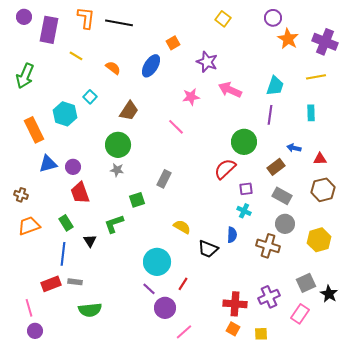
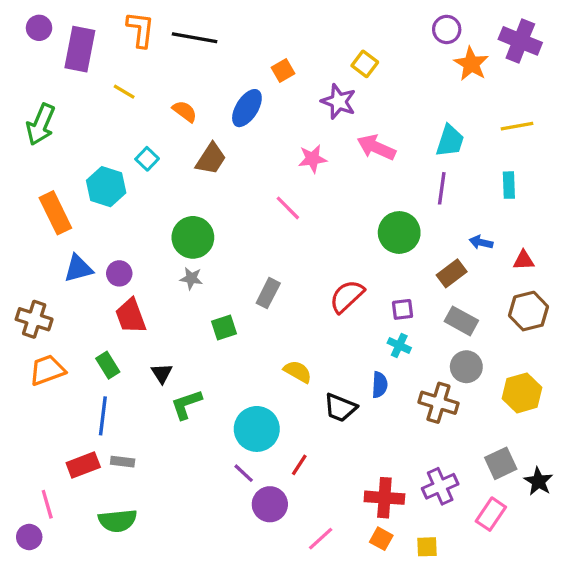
yellow square: (223, 19) -> (365, 64), moved
purple cross: (325, 42) -> (520, 41), moved
brown trapezoid: (129, 111) -> (211, 159), moved
red semicircle: (225, 169) -> (347, 296), moved
brown cross: (21, 195) -> (34, 319), size x1.5
green L-shape: (114, 224) -> (186, 404), moved
black triangle: (90, 241) -> (162, 373), moved
green semicircle: (90, 310) -> (118, 521), moved
purple circle: (35, 331) -> (29, 537), moved
pink line: (184, 332) -> (321, 539), moved

